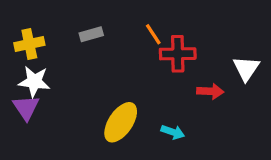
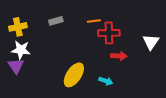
orange line: (153, 34) -> (94, 21), turned -64
red arrow: (210, 91) -> (119, 56), moved

